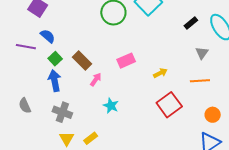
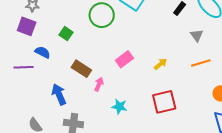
green square: (55, 59) -> (66, 34), moved
red square: (169, 105) -> (164, 102), moved, turned 35

